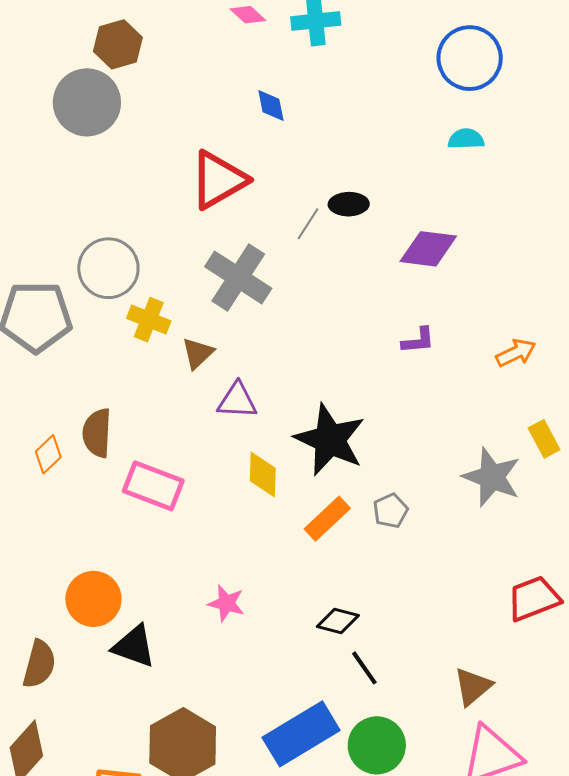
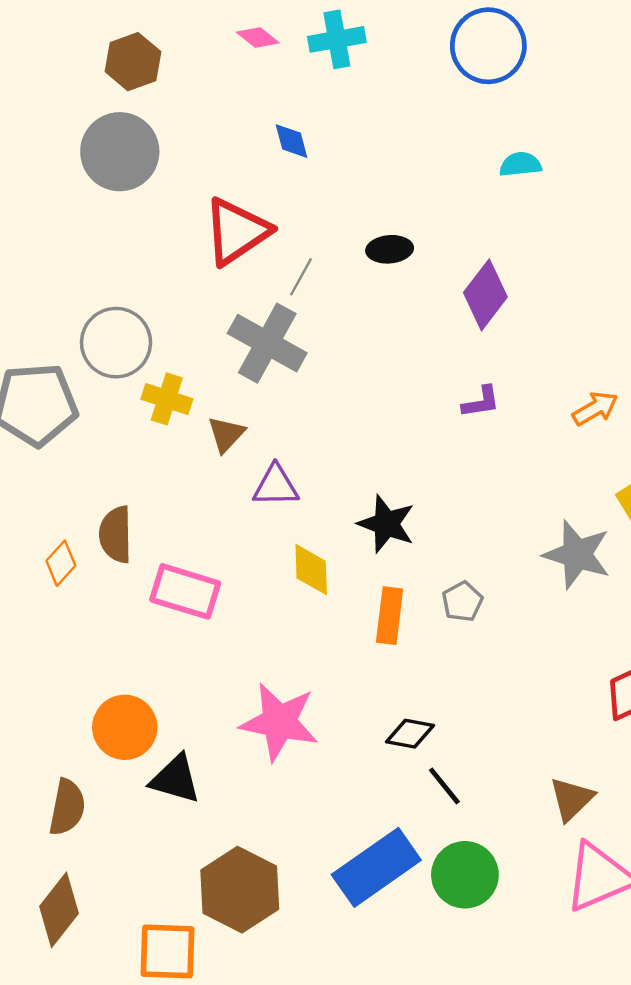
brown hexagon: (118, 44) -> (133, 62), moved
blue circle: (470, 58) -> (488, 46), moved
gray circle: (87, 102) -> (120, 152), moved
gray line: (308, 224) -> (301, 277), moved
purple diamond: (428, 249) -> (485, 295), turned -56
black star: (330, 440) -> (386, 524), size x0.7
orange rectangle: (327, 519) -> (390, 616), turned -36
pink star: (226, 603) -> (279, 722), size x1.8

